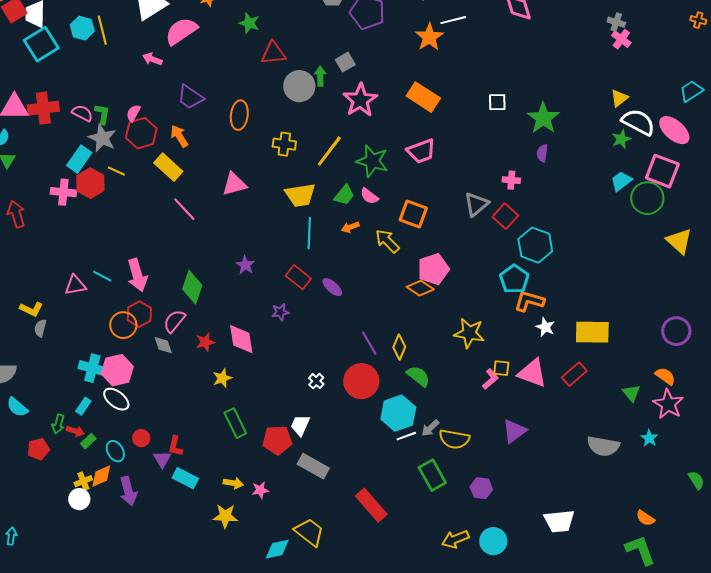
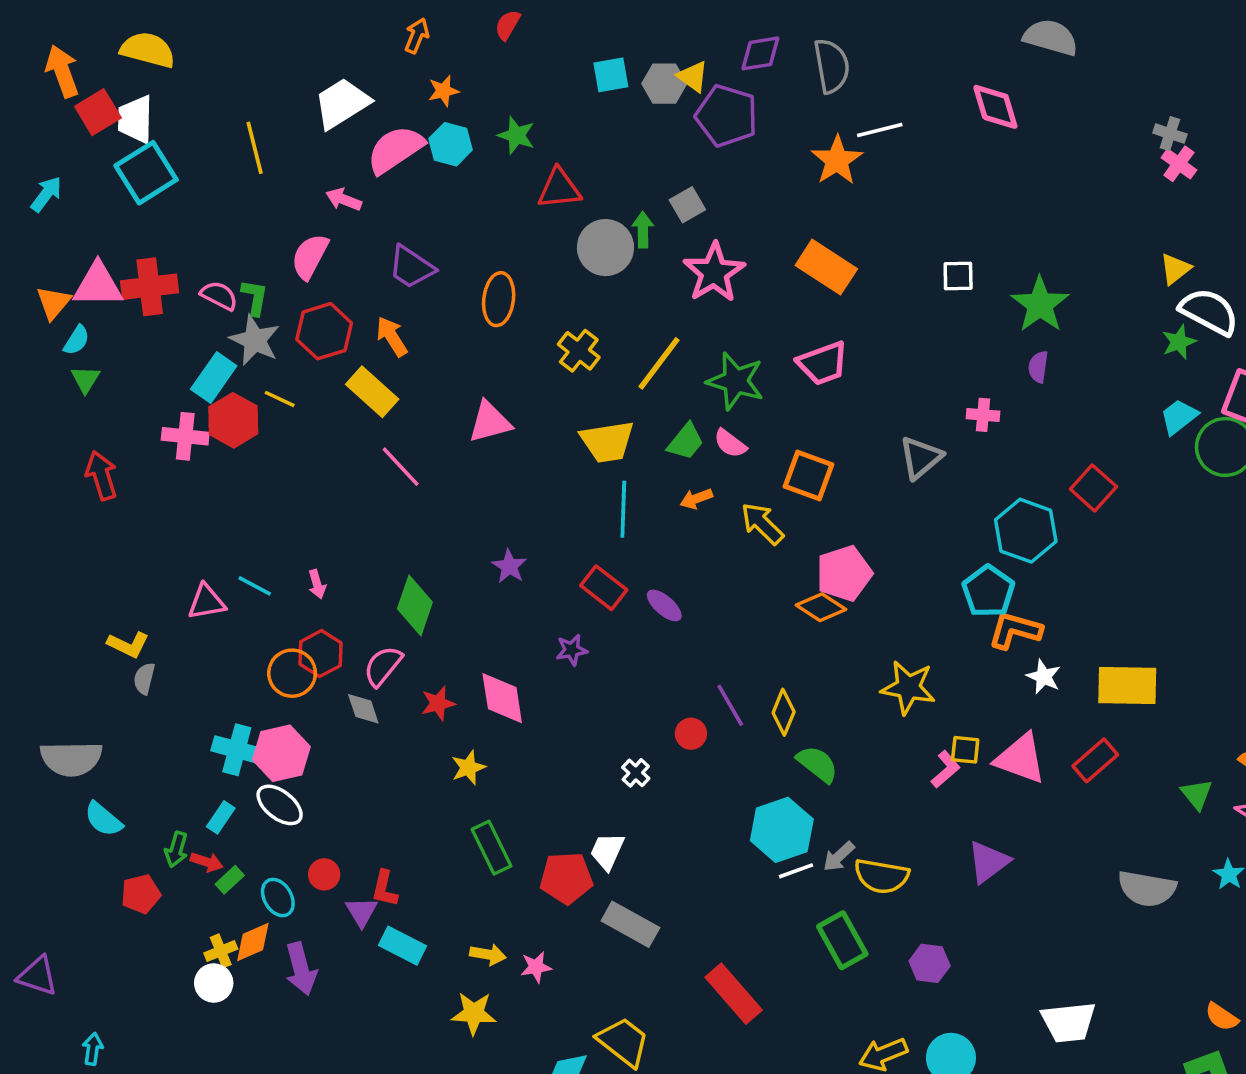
cyan hexagon: (82, 28) -> (451, 144), moved
pink semicircle: (133, 113) -> (310, 256), moved, size x1.5
yellow cross: (284, 144) -> (579, 351), turned 30
red square: (505, 216) -> (1093, 488), moved
pink arrow: (137, 275) -> (317, 584), size x0.5
red circle: (361, 381) -> (691, 734), moved, size x0.5

